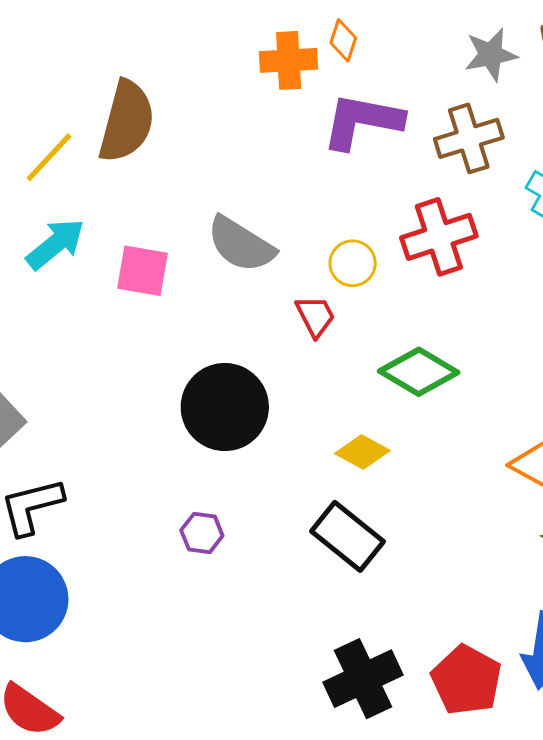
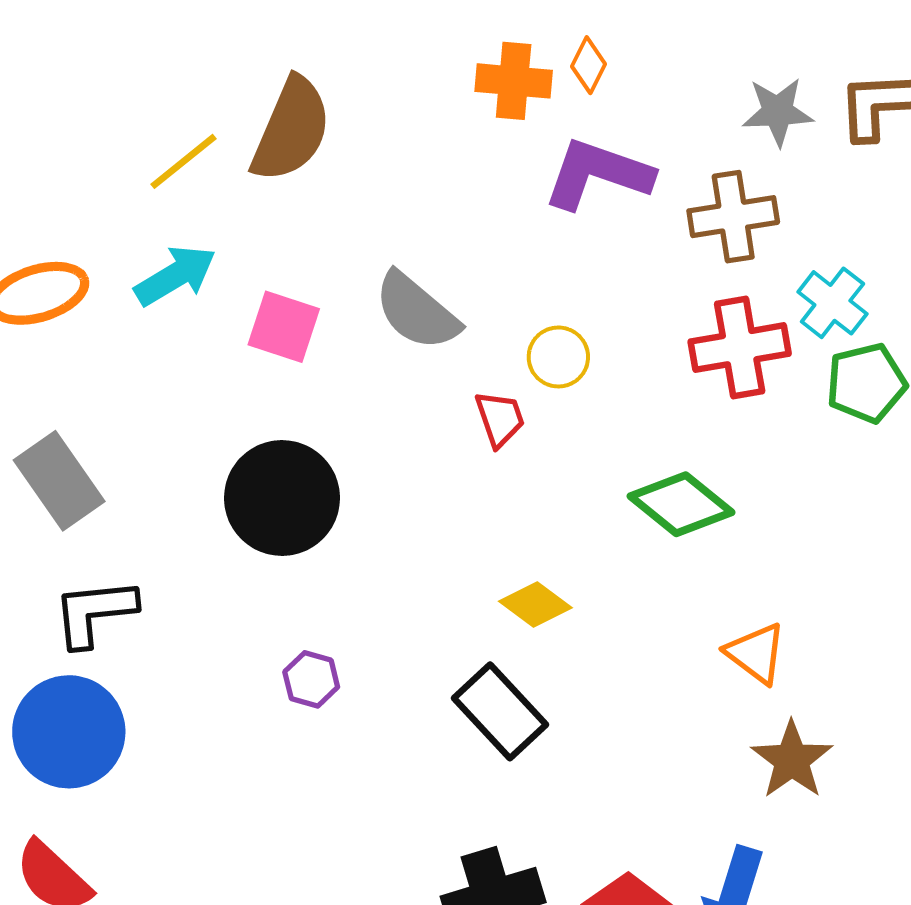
red cross: (439, 237) -> (740, 348), moved
green diamond: (419, 372) -> (681, 504), moved
black circle: (225, 407) -> (282, 498), moved

